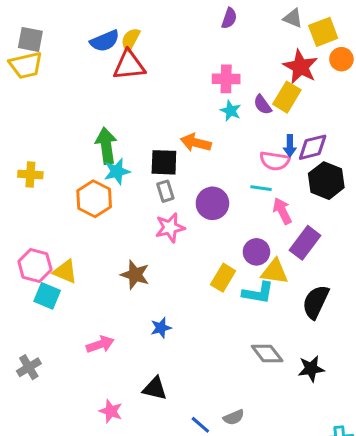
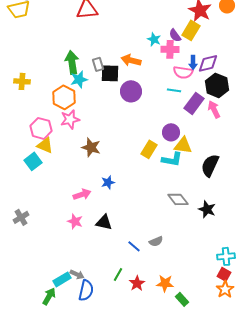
pink cross: (226, 79) -> (170, 49), moved
gray rectangle: (165, 191) -> (98, 64), moved
purple circle: (212, 203) -> (131, 91), moved
pink arrow: (282, 211) -> (214, 109), moved
pink star: (170, 228) -> (70, 119), moved
purple rectangle: (305, 243) -> (194, 103), moved
pink hexagon: (35, 266) -> (41, 128), moved
cyan square: (47, 296) -> (33, 161), turned 30
pink arrow: (100, 344) -> (82, 194), moved
gray cross: (29, 367) -> (21, 217), moved
black star: (311, 369) -> (207, 209), turned 30
pink star: (111, 411) -> (75, 221), moved

